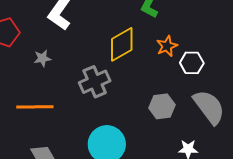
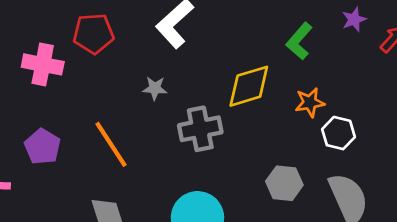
gray star: (42, 58) -> (155, 88), moved
orange line: (35, 107) -> (111, 144), turned 45

